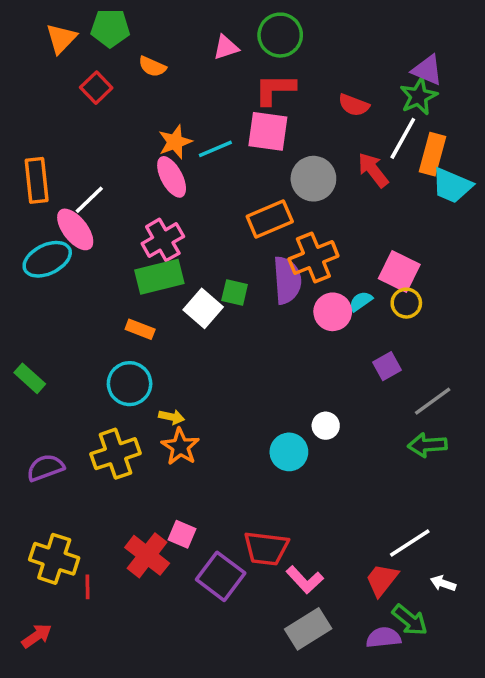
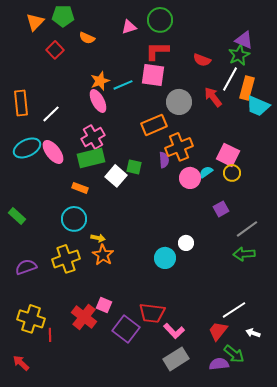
pink ellipse: (75, 229) -> (53, 152), moved
purple semicircle: (287, 280) -> (164, 160), size x0.6
red arrow: (37, 636) -> (21, 363), turned -102

